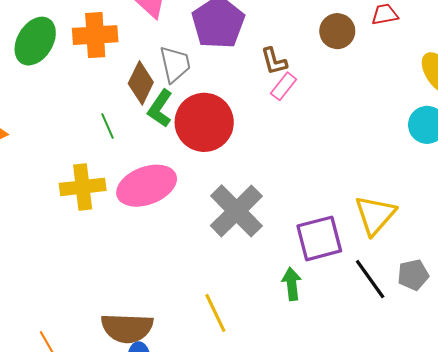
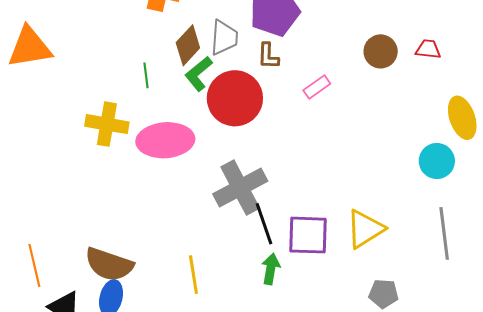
brown L-shape: (274, 61) -> (268, 56), moved
black line: (370, 279) -> (264, 224), moved

